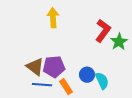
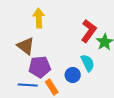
brown triangle: (35, 67) -> (26, 46), moved
cyan semicircle: (102, 81) -> (88, 63), moved

